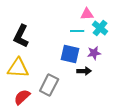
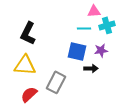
cyan cross: (100, 28) -> (107, 25), turned 35

